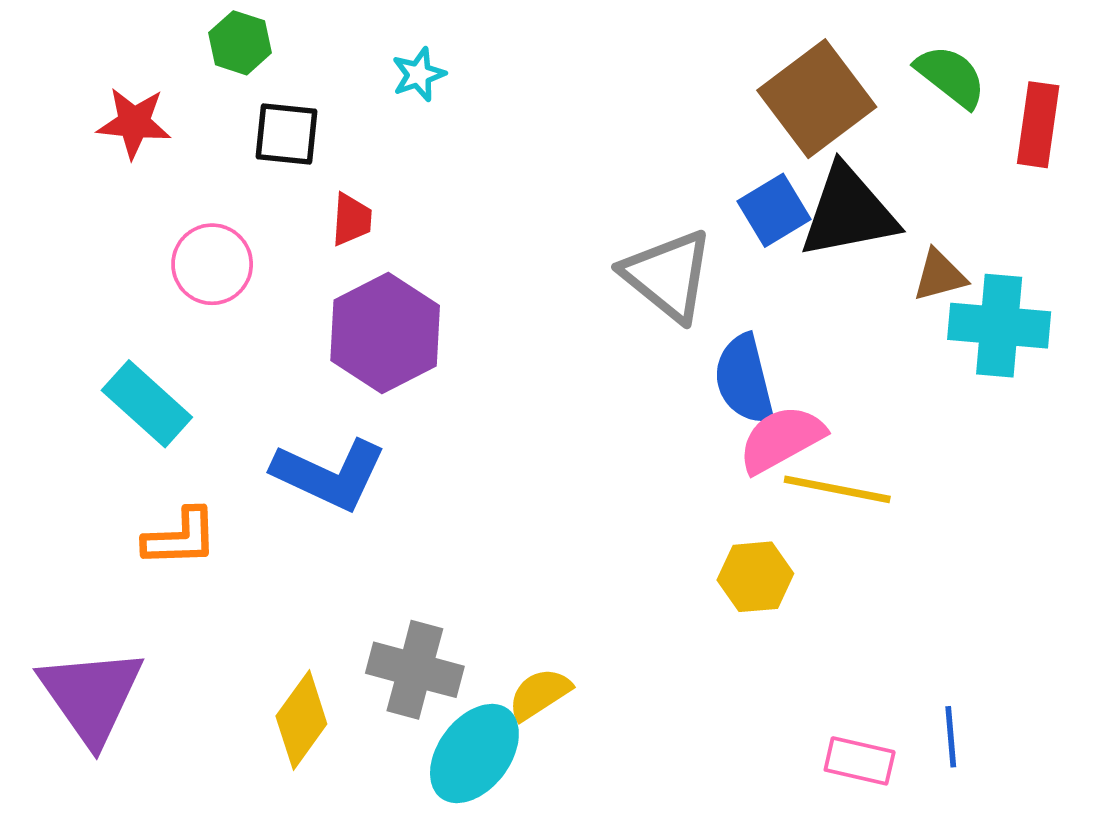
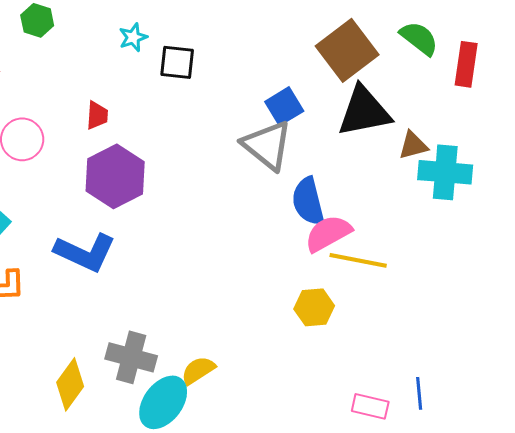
black square: (287, 134) -> (177, 62), moved
blue square: (774, 210) -> (284, 106), moved

